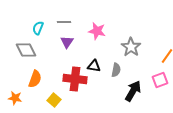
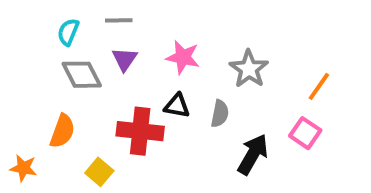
pink star: (97, 31) -> (183, 57), moved
gray diamond: (26, 50) -> (82, 75), moved
pink square: (160, 80) -> (305, 133), turned -35

